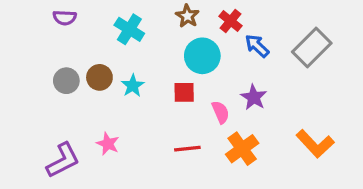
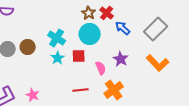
brown star: (187, 16) -> (89, 13), moved
cyan cross: (129, 29) -> (57, 38), moved
cyan star: (133, 86) -> (58, 58), moved
pink star: (108, 144) -> (33, 95), moved
orange L-shape: (315, 144) -> (158, 63), moved

